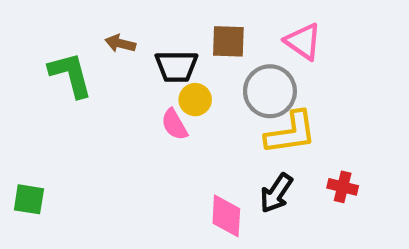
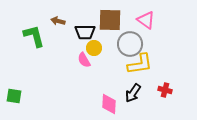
brown square: (228, 41) -> (110, 20), size x1.4

